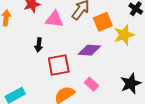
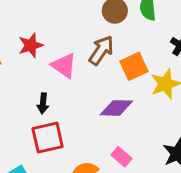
pink triangle: (54, 19) -> (64, 66), turned 30
red square: (59, 65) -> (48, 138), moved

